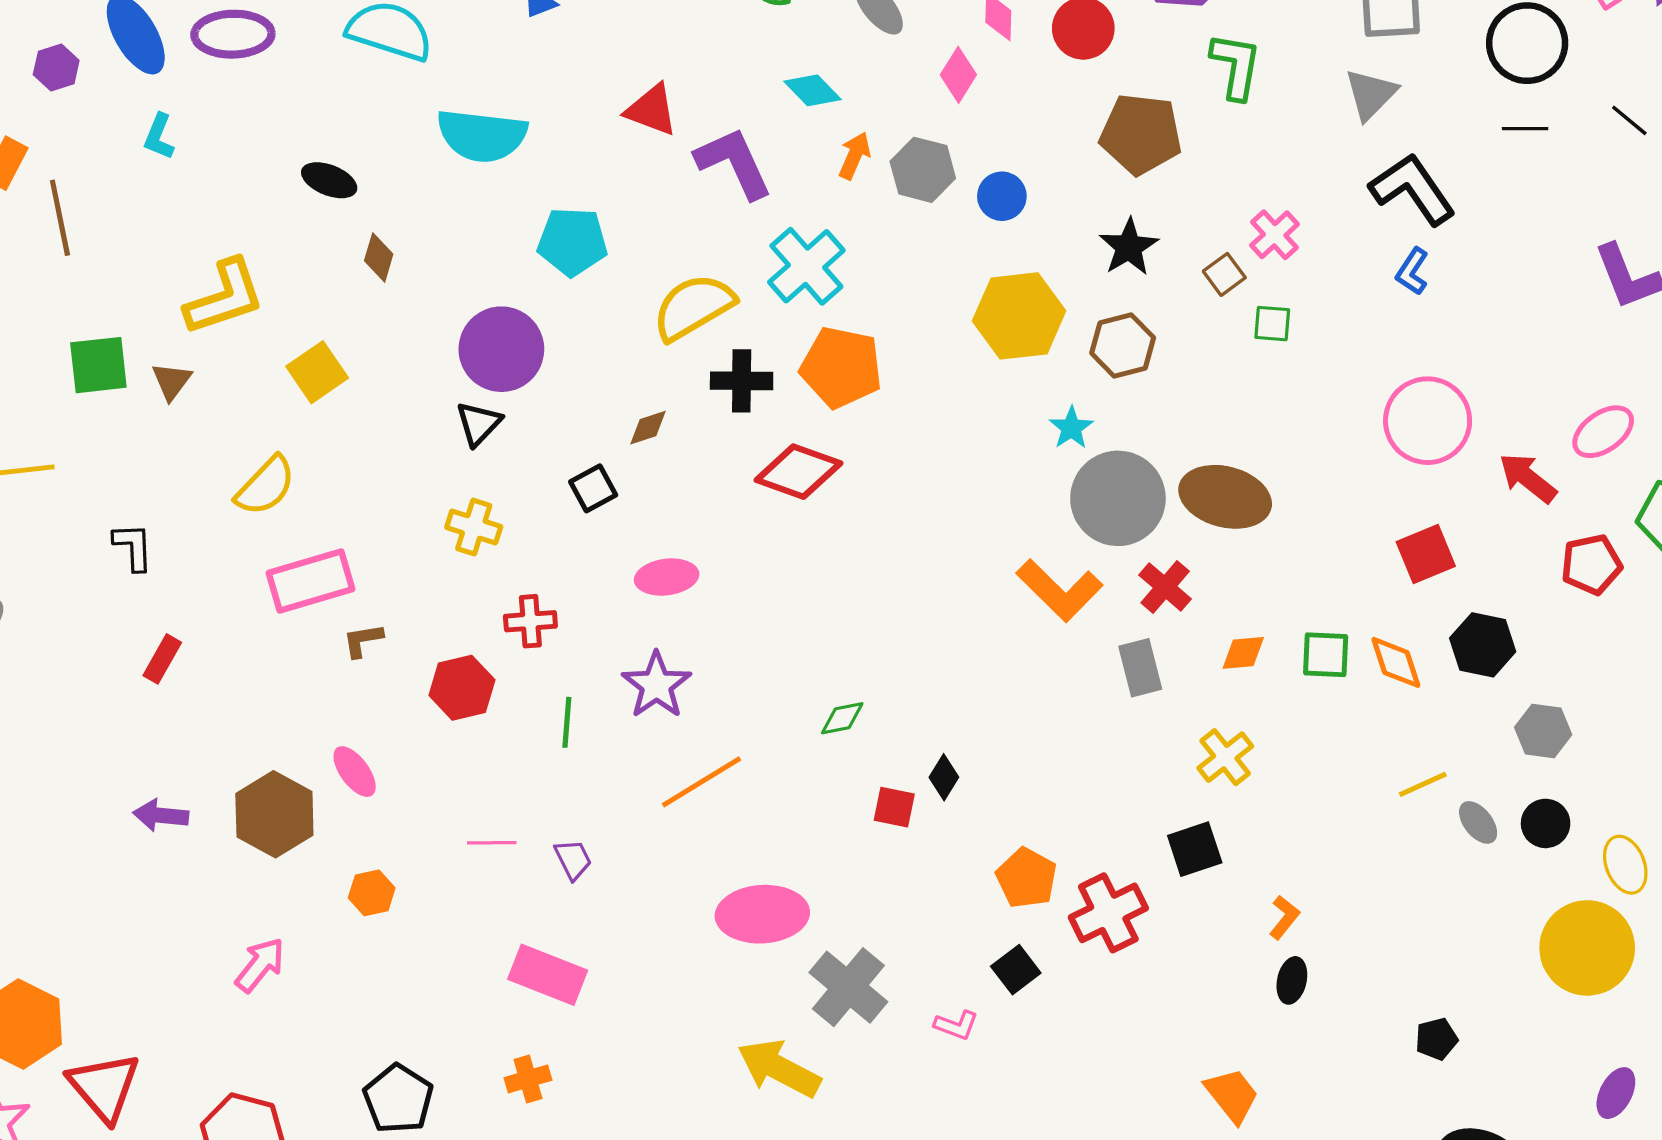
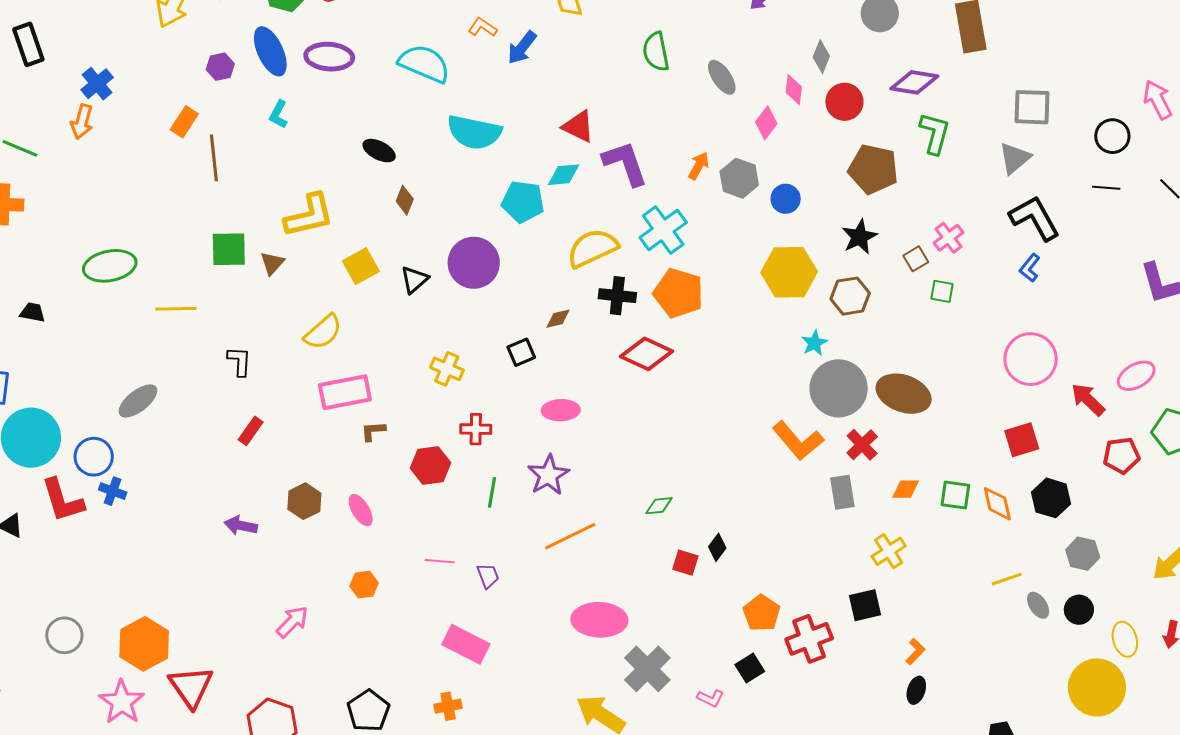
black circle: (1527, 43) -> (1112, 136), size x0.7
cyan diamond: (813, 90) -> (564, 175), moved, turned -56
black triangle: (479, 424) -> (414, 280), moved
brown hexagon: (274, 814) -> (304, 501), moved, size x0.7

